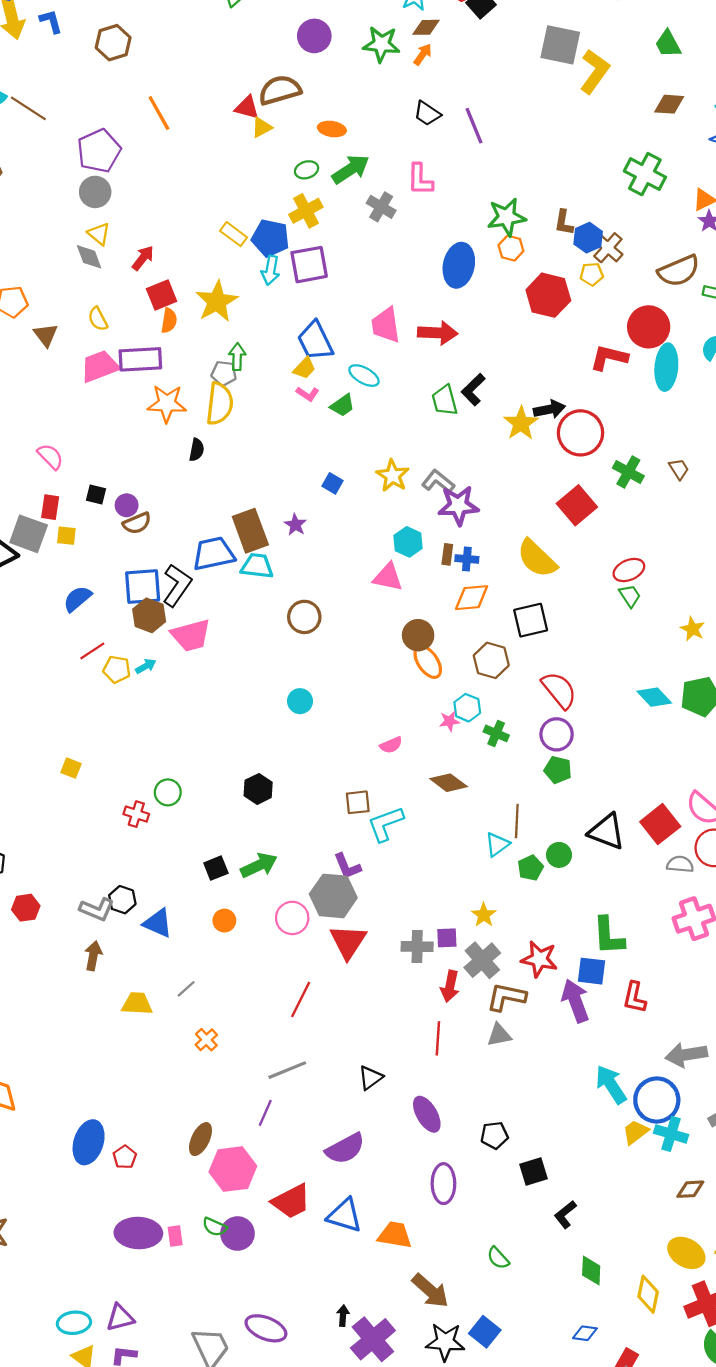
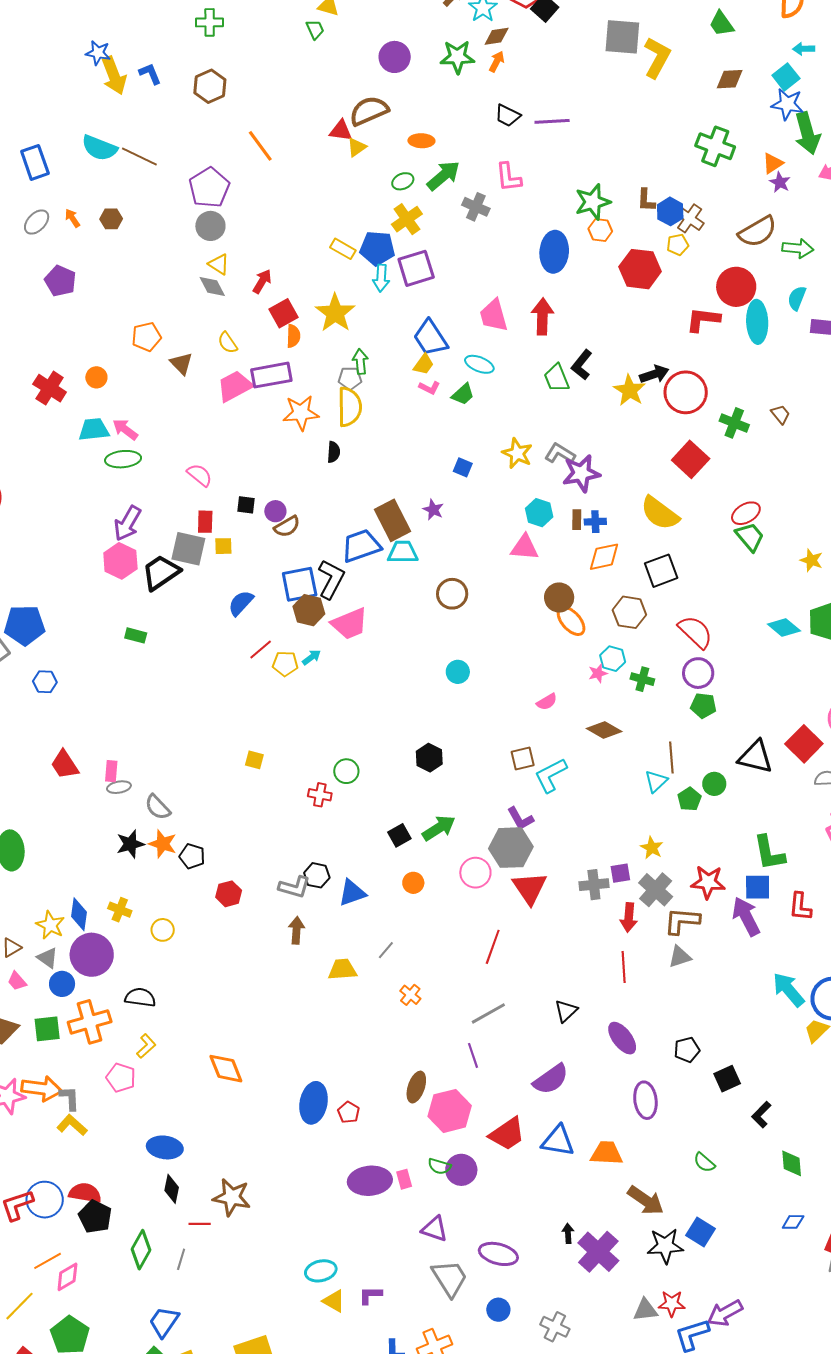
purple line: (474, 126) -> (552, 121), turned -64
red arrow: (438, 333) -> (542, 316), turned -84
green trapezoid: (630, 596) -> (750, 537), size x1.4
blue triangle: (158, 923) -> (352, 893), turned -36
purple line: (265, 1113) -> (473, 1055), turned -35
purple triangle: (120, 1318) -> (435, 1229), moved, turned 40

